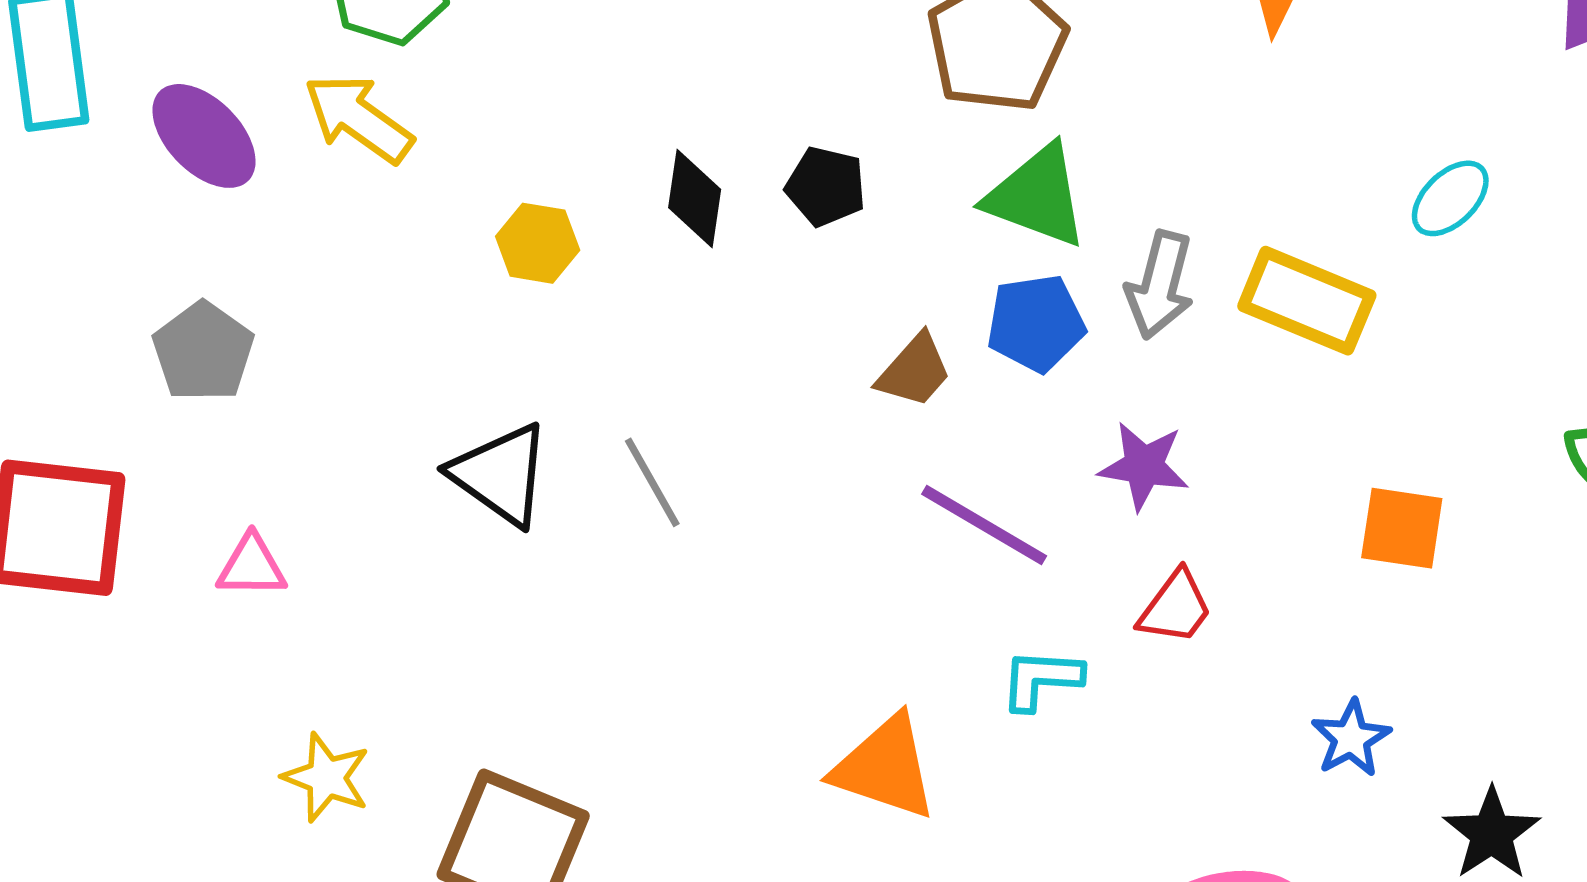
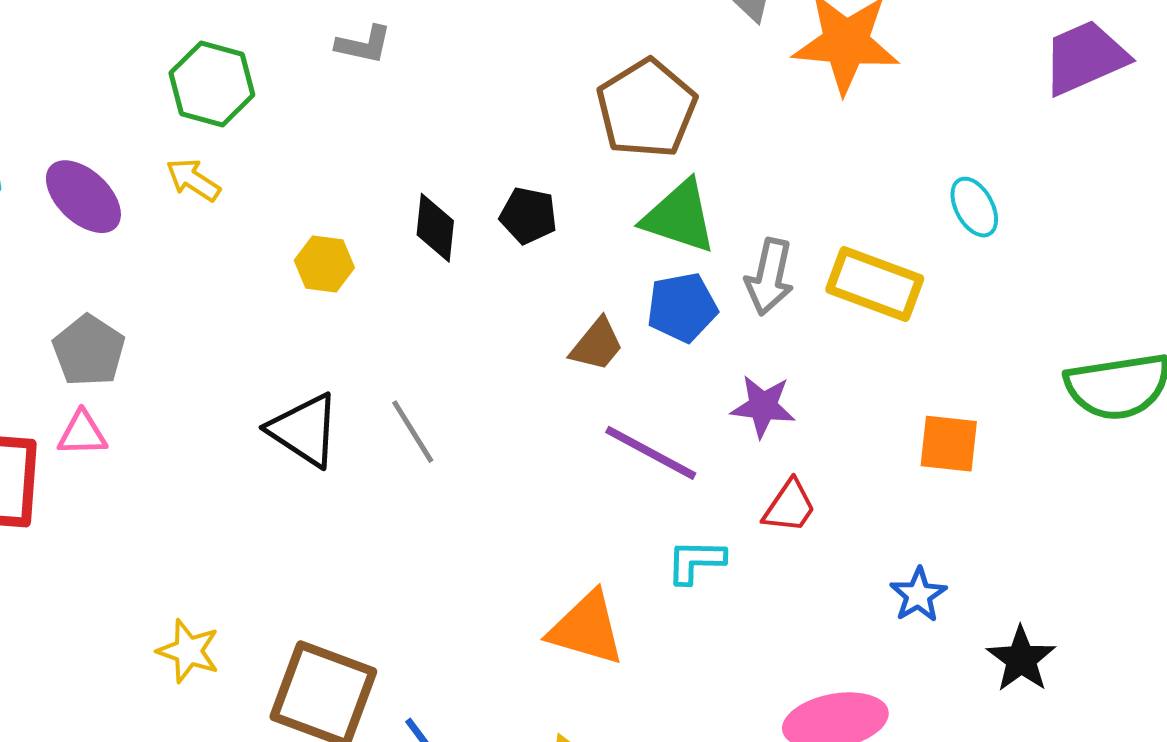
yellow arrow: (358, 118) -> (193, 180), size x0.7
cyan ellipse: (1450, 198) -> (974, 207), turned -72
pink triangle: (252, 566) -> (82, 434), moved

